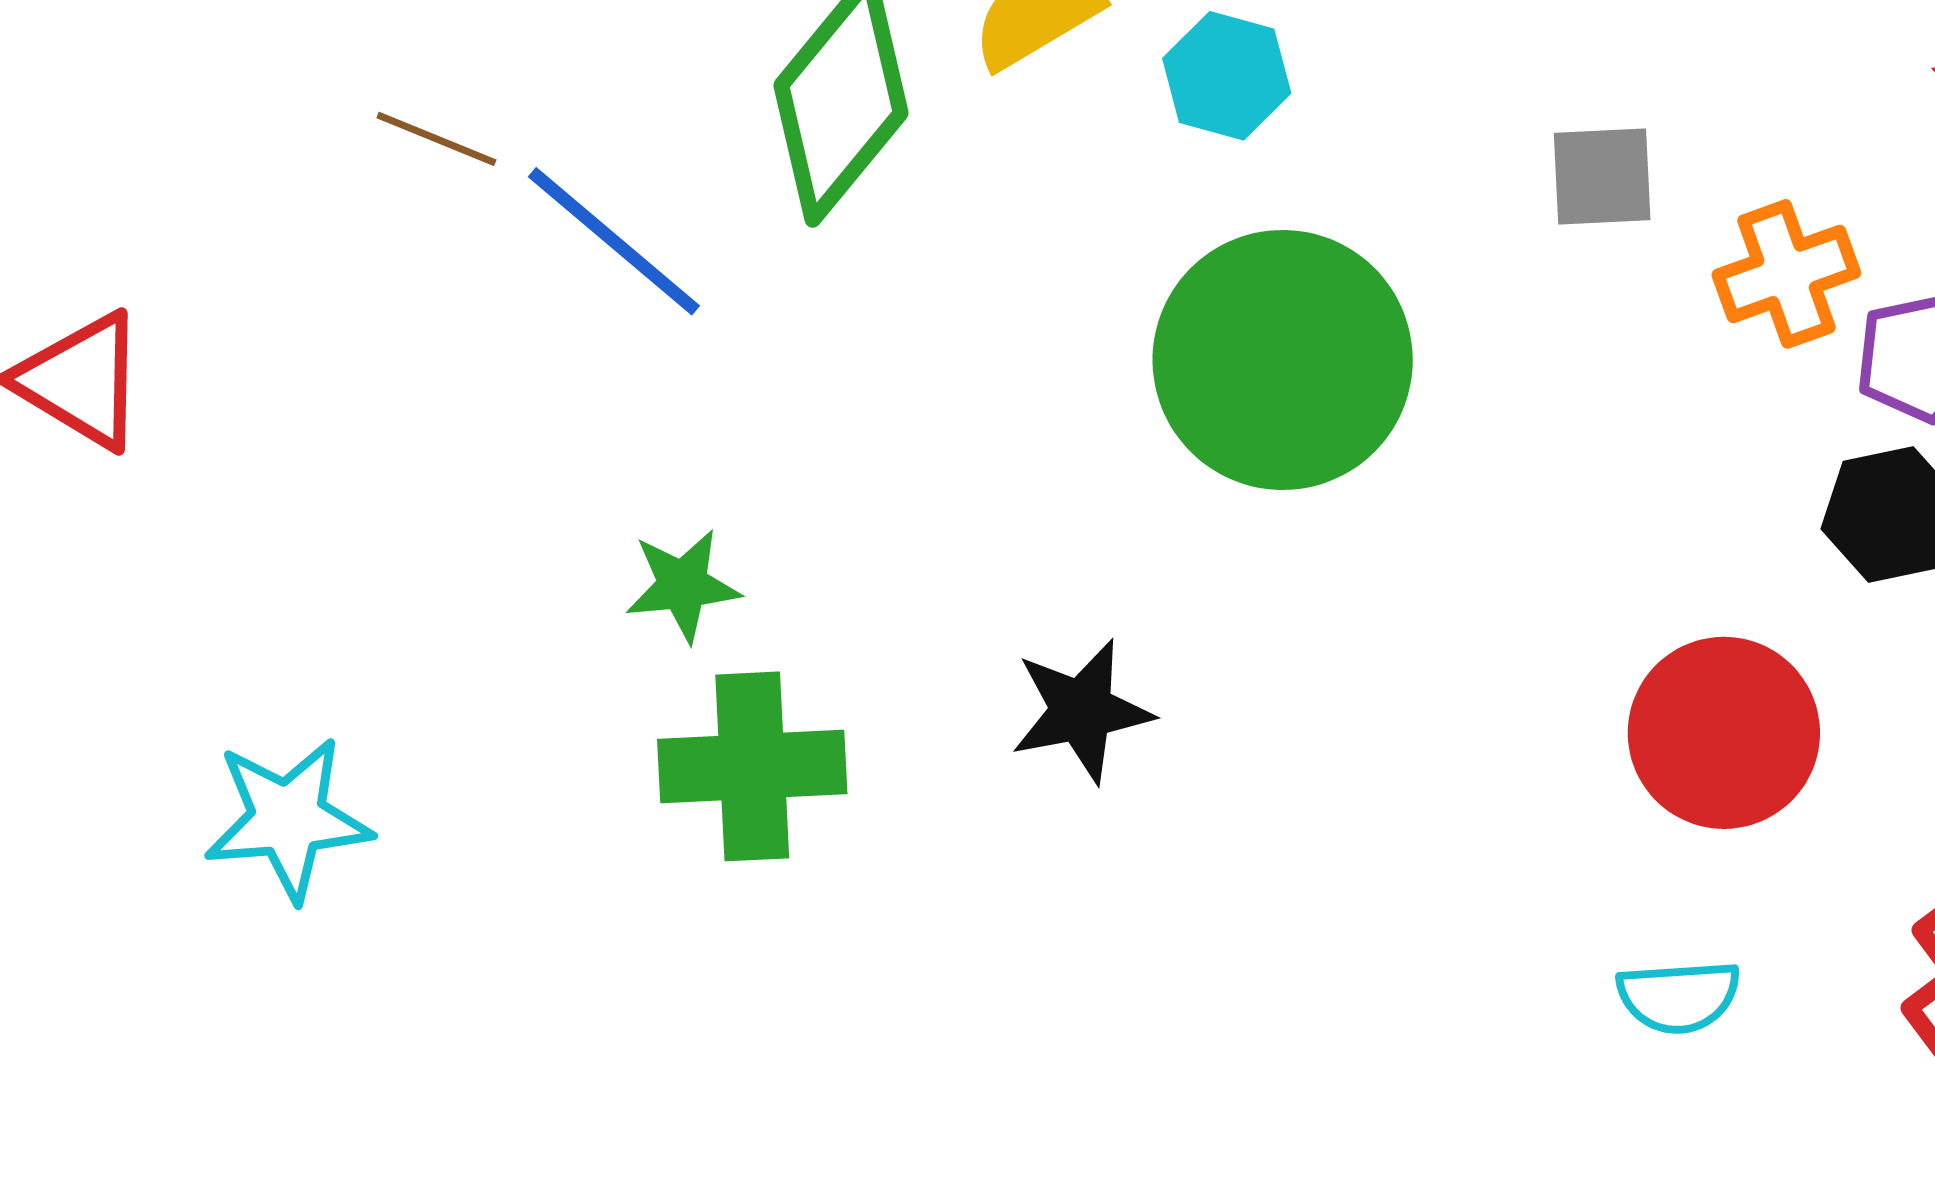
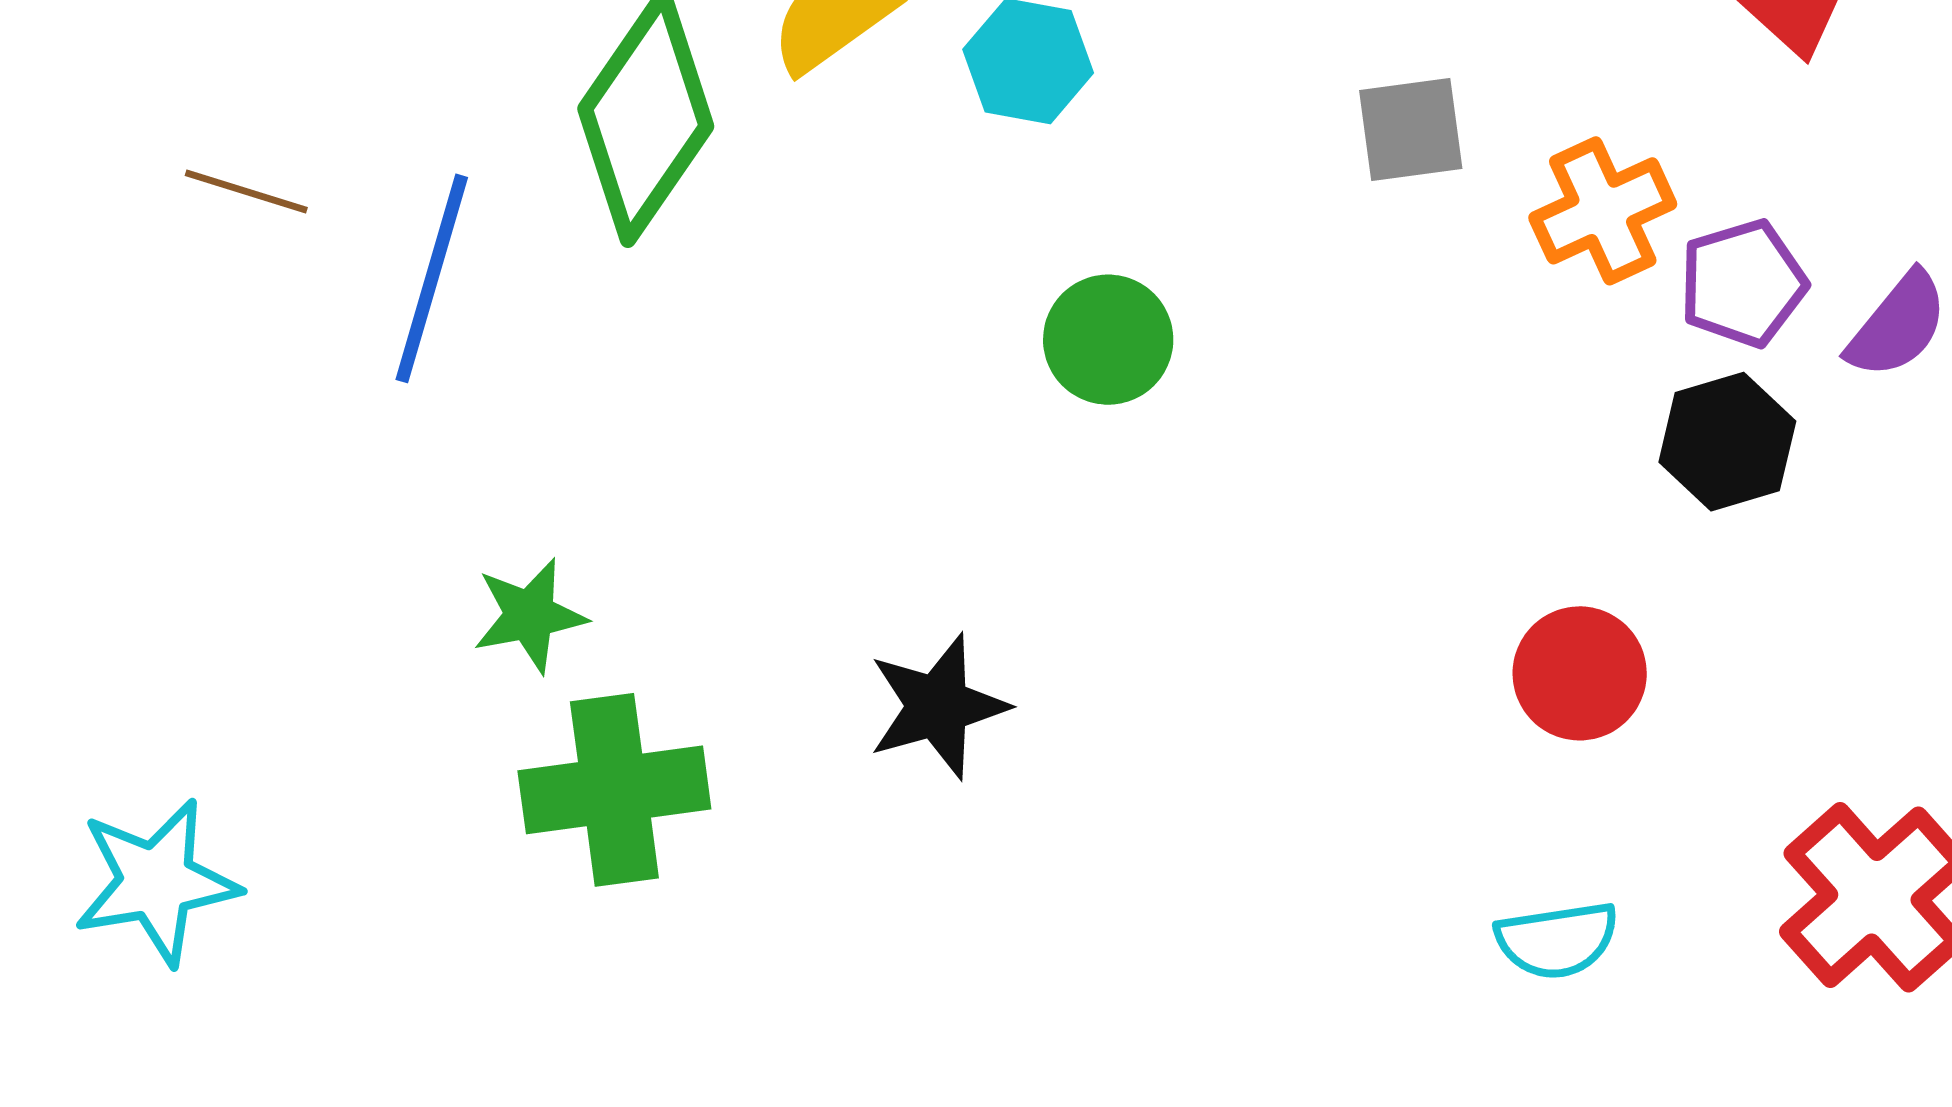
blue line: (614, 241) -> (432, 278), turned 71
green circle: (1283, 360) -> (1108, 340), size x0.5
red circle: (1724, 733) -> (1580, 673), size x0.7

